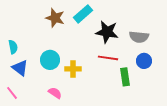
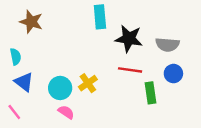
cyan rectangle: (83, 14) -> (100, 17), turned -54
brown star: (55, 18) -> (31, 22), moved
cyan circle: (50, 60) -> (60, 88), moved
yellow cross: (73, 69) -> (88, 83), turned -35

